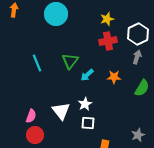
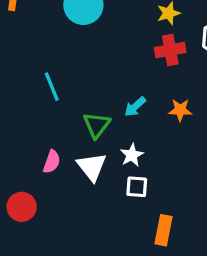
green triangle: (70, 61) -> (97, 125), moved
pink semicircle: (31, 116) -> (52, 162), moved
red circle: (35, 135) -> (22, 207), moved

